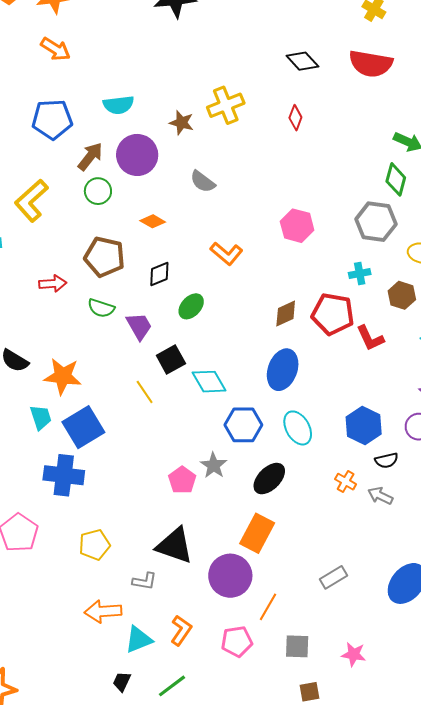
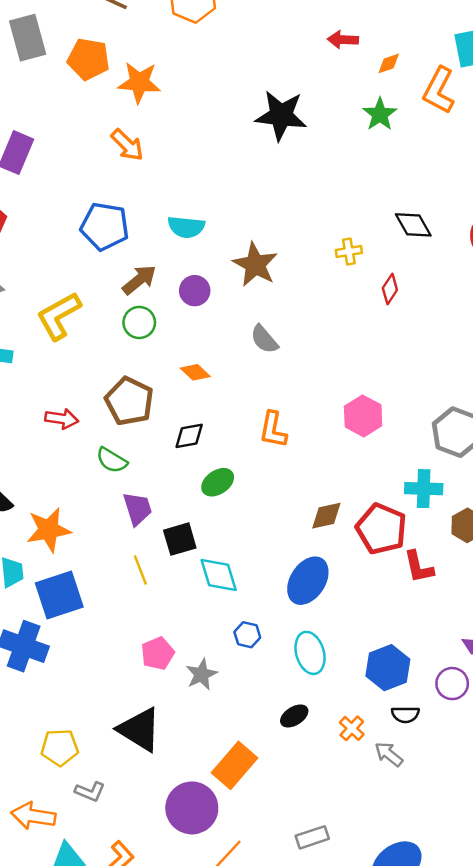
yellow cross: (226, 105) -> (349, 251), moved, size x0.6
brown star: (182, 123) -> (255, 265), size x1.5
purple circle: (137, 155) -> (195, 291), size x0.6
orange L-shape: (226, 253) -> (273, 430), turned 48
cyan cross: (360, 274) -> (424, 489), size x1.4
purple trapezoid: (139, 326) -> (138, 509), moved
orange star: (63, 376) -> (49, 530), turned -30
blue hexagon: (243, 425) -> (247, 635), size x0.6
black ellipse: (269, 479) -> (294, 716), moved, size x0.7
pink pentagon: (182, 480) -> (158, 653), moved
yellow pentagon: (94, 545) -> (60, 747), moved
black triangle: (175, 546) -> (140, 729), moved

